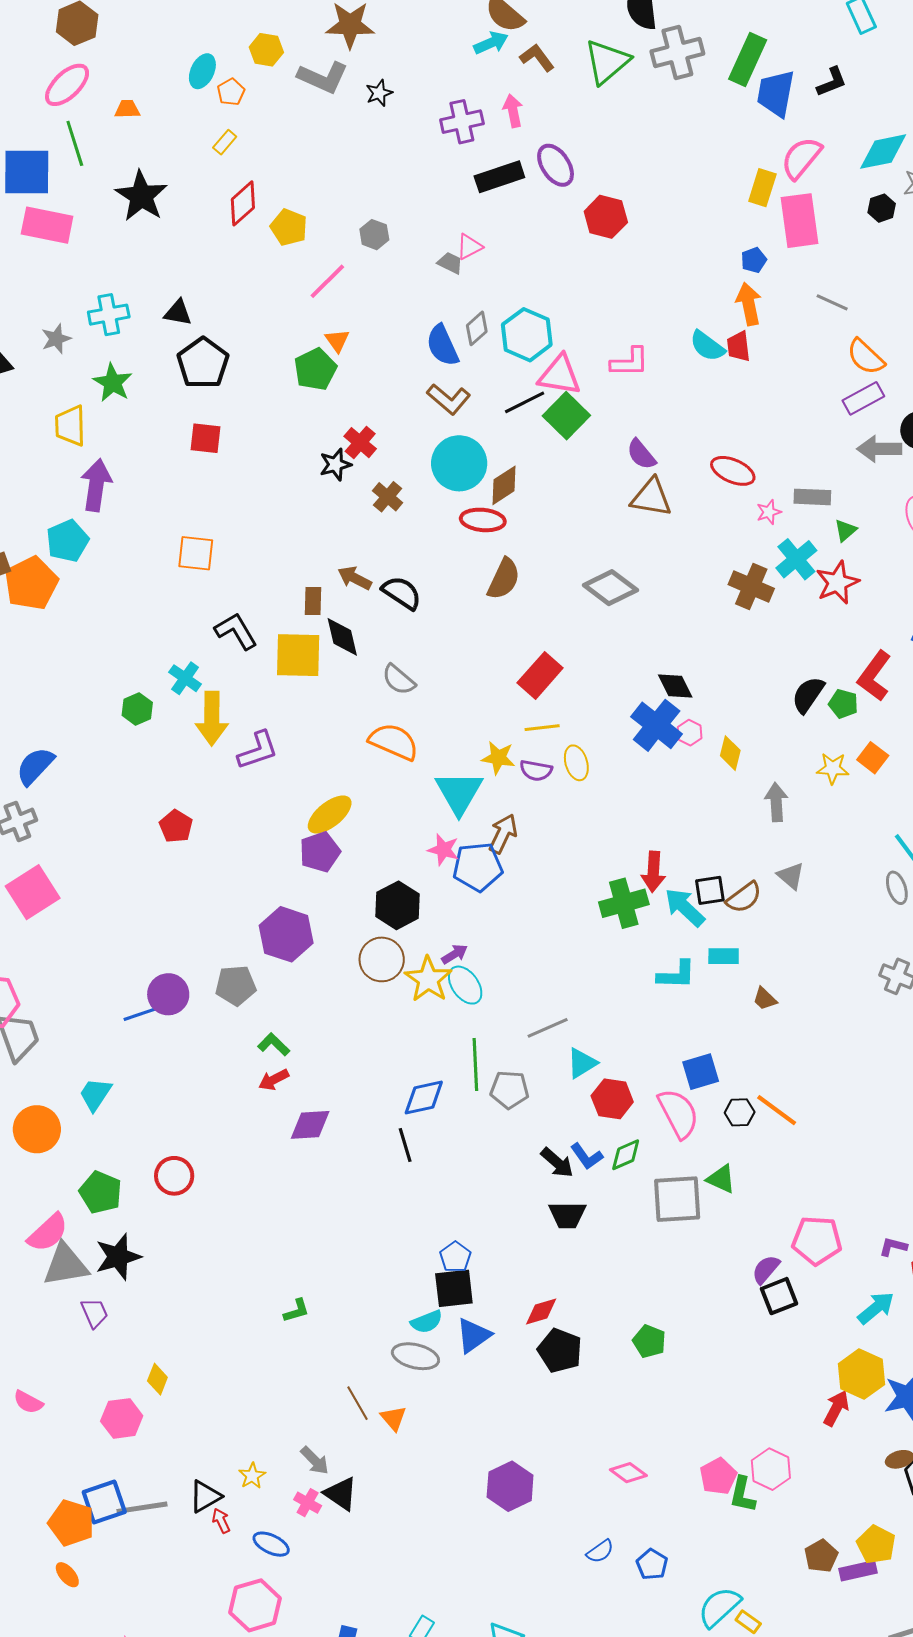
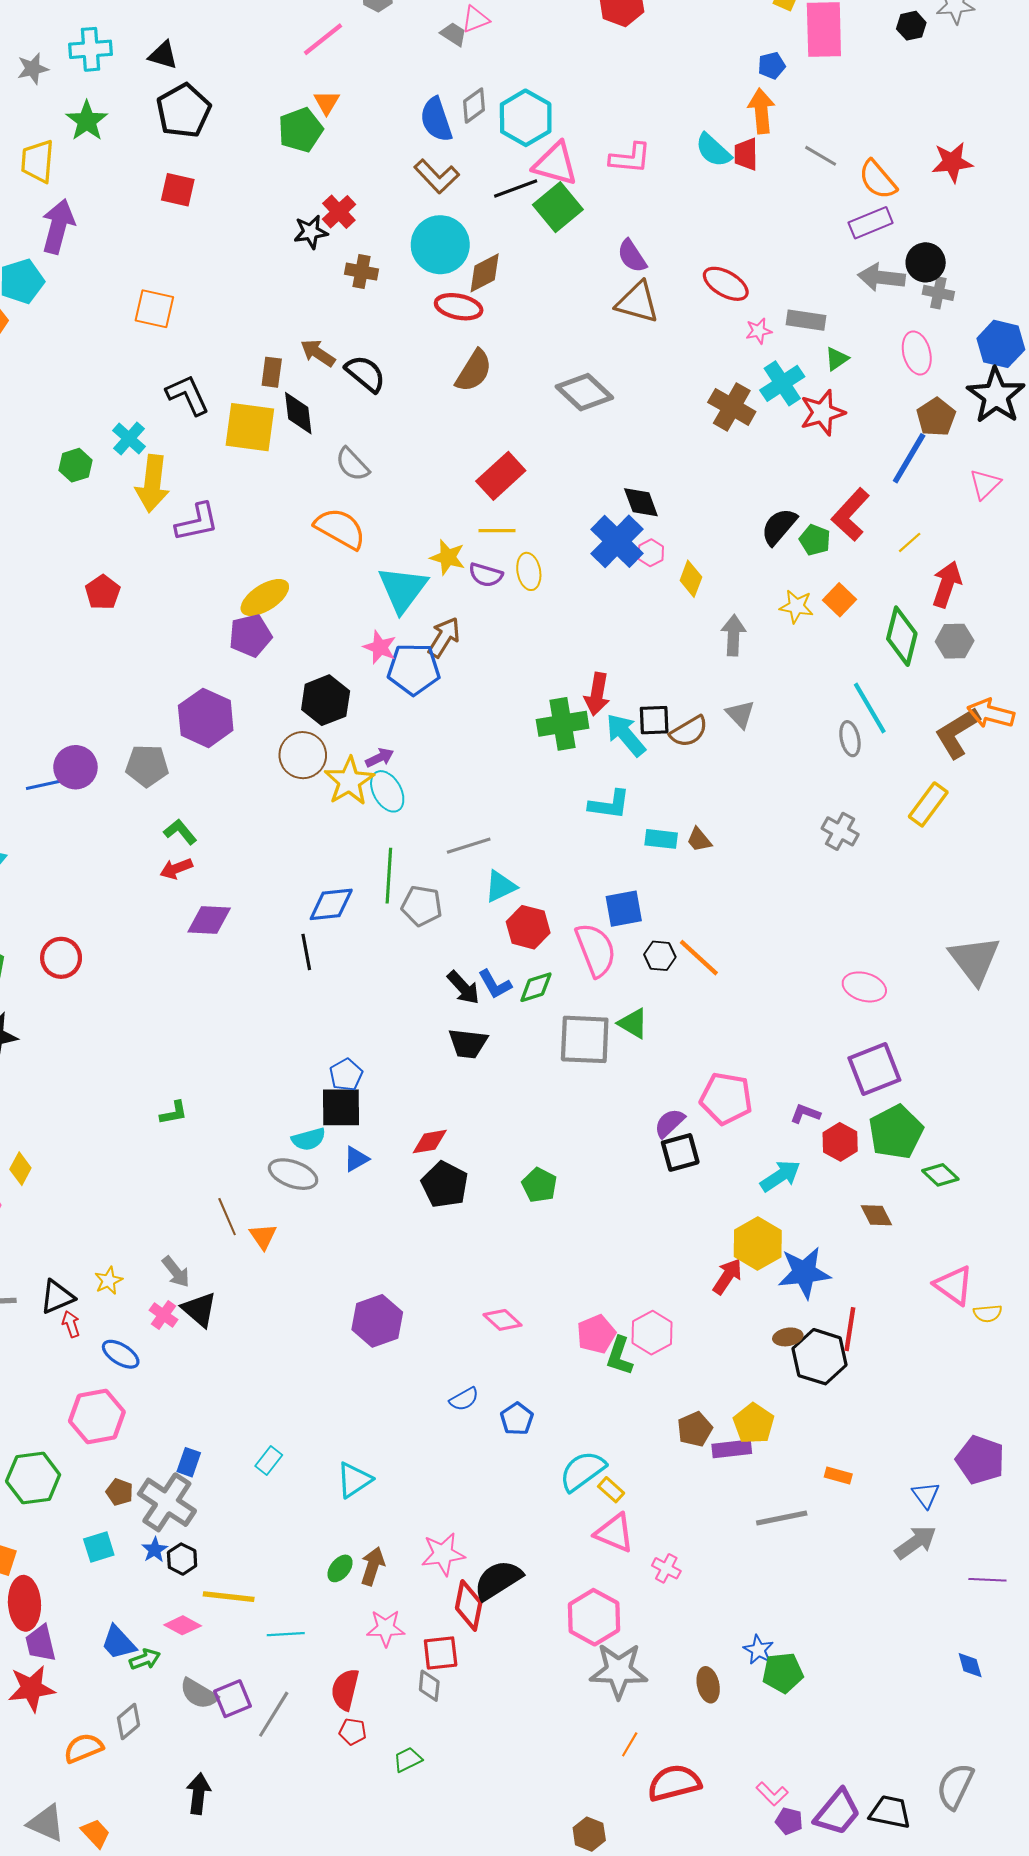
gray line: (832, 302) -> (821, 156), moved
brown cross: (388, 497) -> (361, 272), turned -36
cyan rectangle: (724, 956) -> (661, 839), moved
blue triangle: (473, 1335) -> (356, 1159), size x0.7

